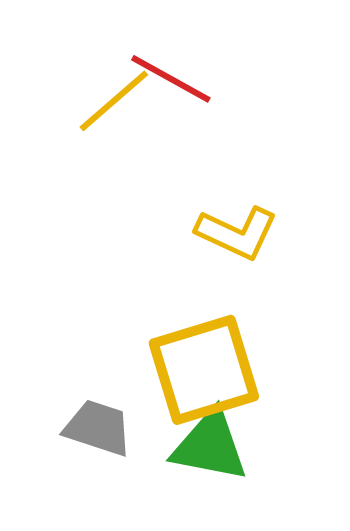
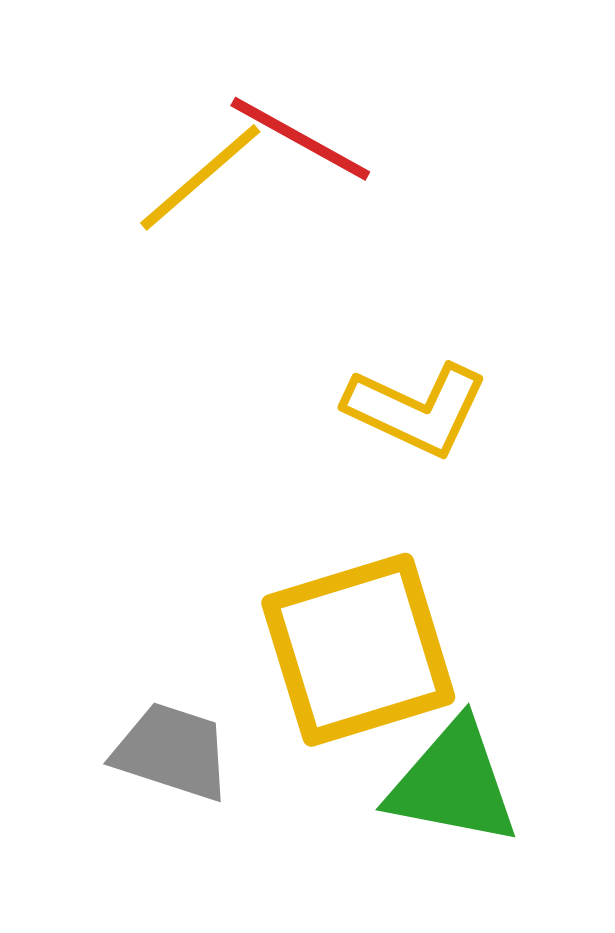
green triangle: (210, 446) -> (453, 783), moved

